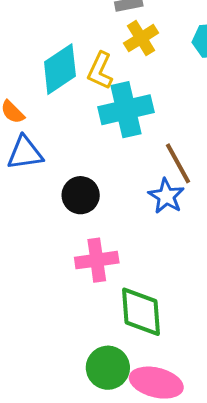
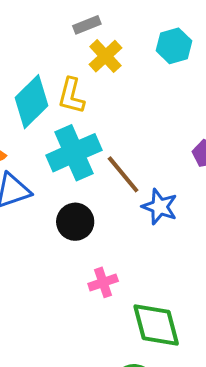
cyan cross: (126, 110) -> (74, 153), moved
brown line: (178, 163) -> (123, 174), moved
pink cross: (97, 260) -> (103, 282), size x0.7

